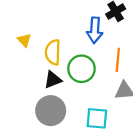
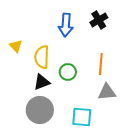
blue arrow: (95, 30) -> (66, 25), moved
green circle: (81, 69) -> (68, 72), size x0.7

